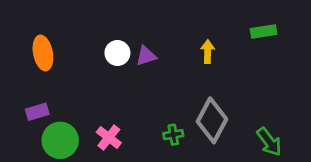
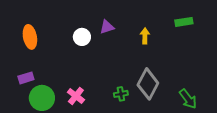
purple triangle: (146, 56) -> (107, 27), moved

